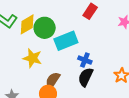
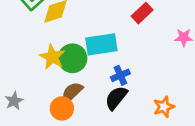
green circle: (45, 28) -> (72, 58), moved
blue cross: (85, 60) -> (120, 75), turned 32

